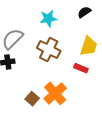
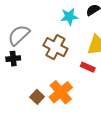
cyan star: (48, 18) -> (69, 17), moved

